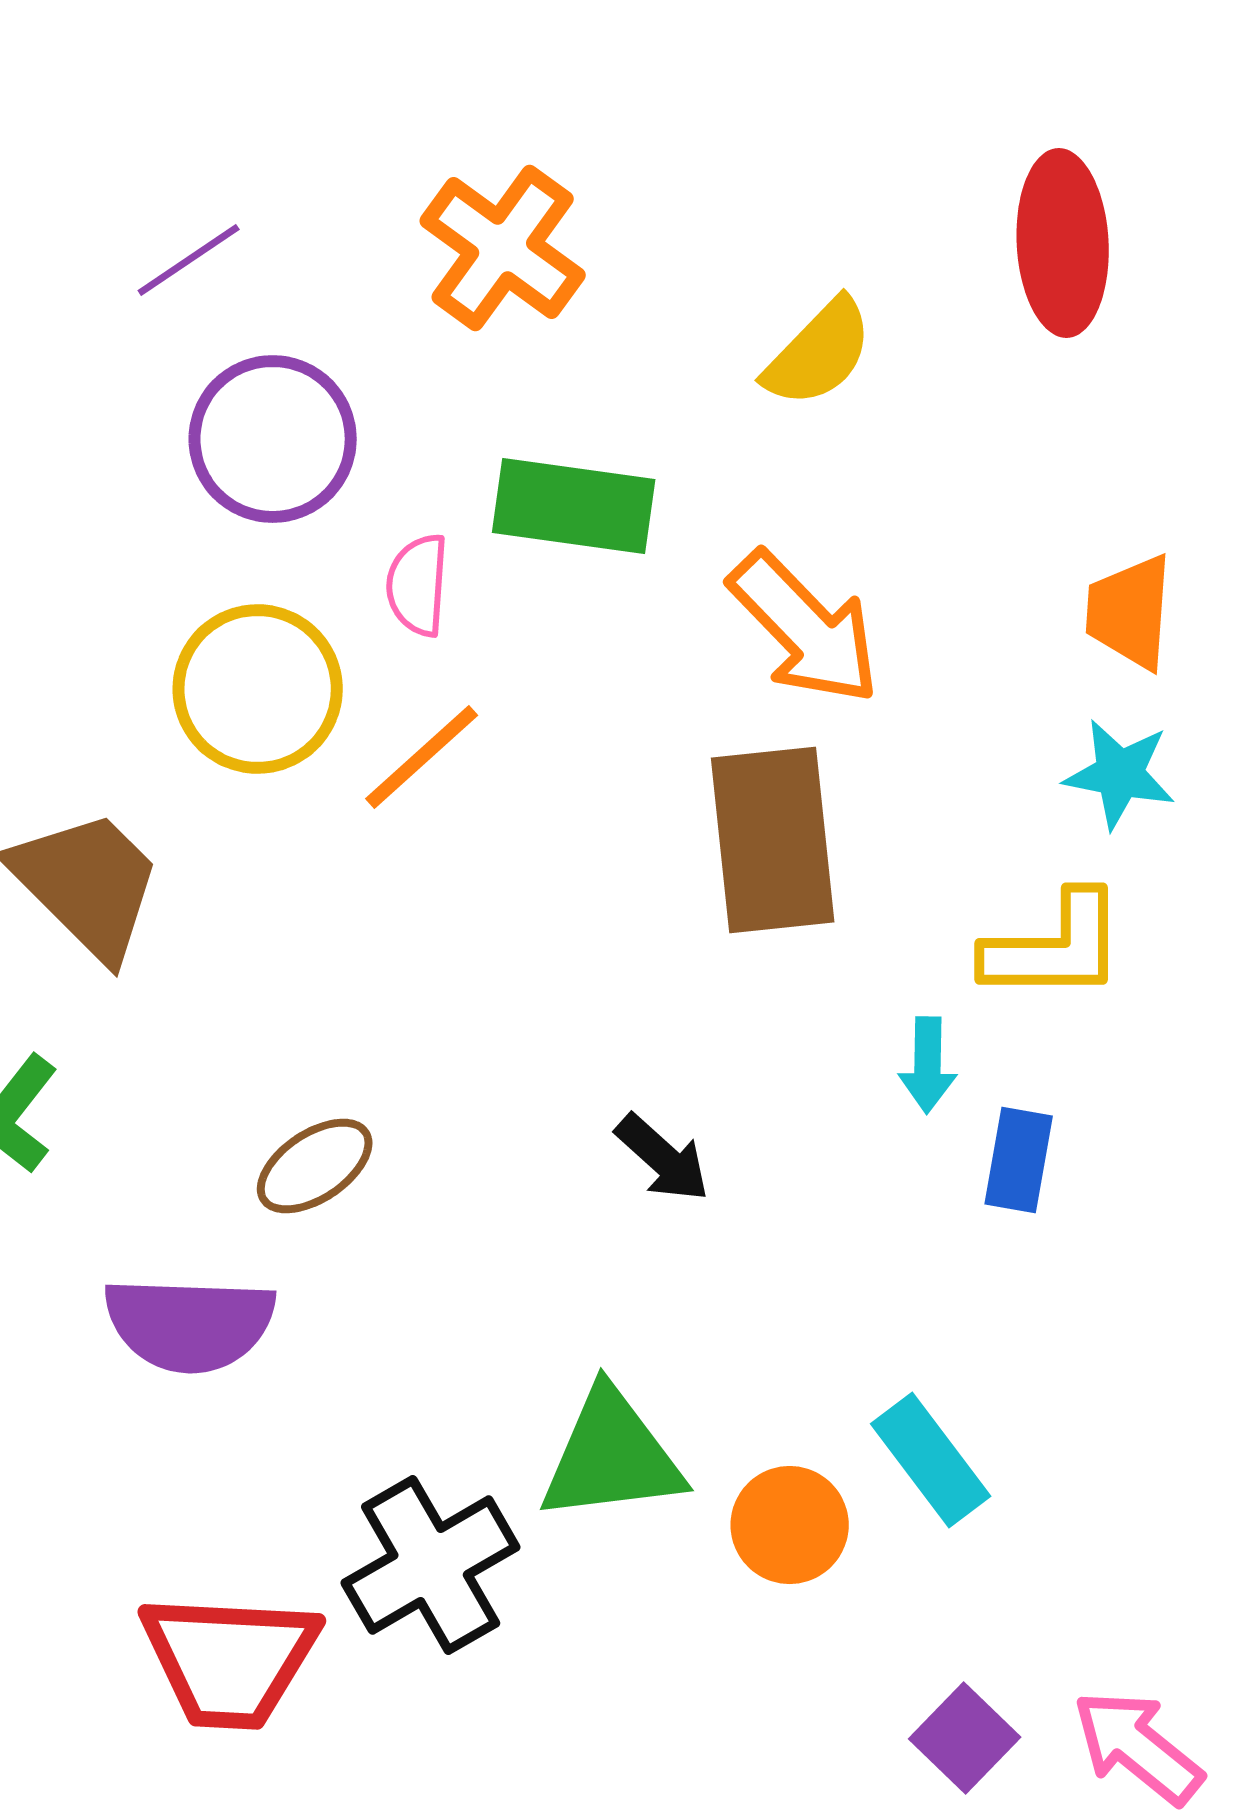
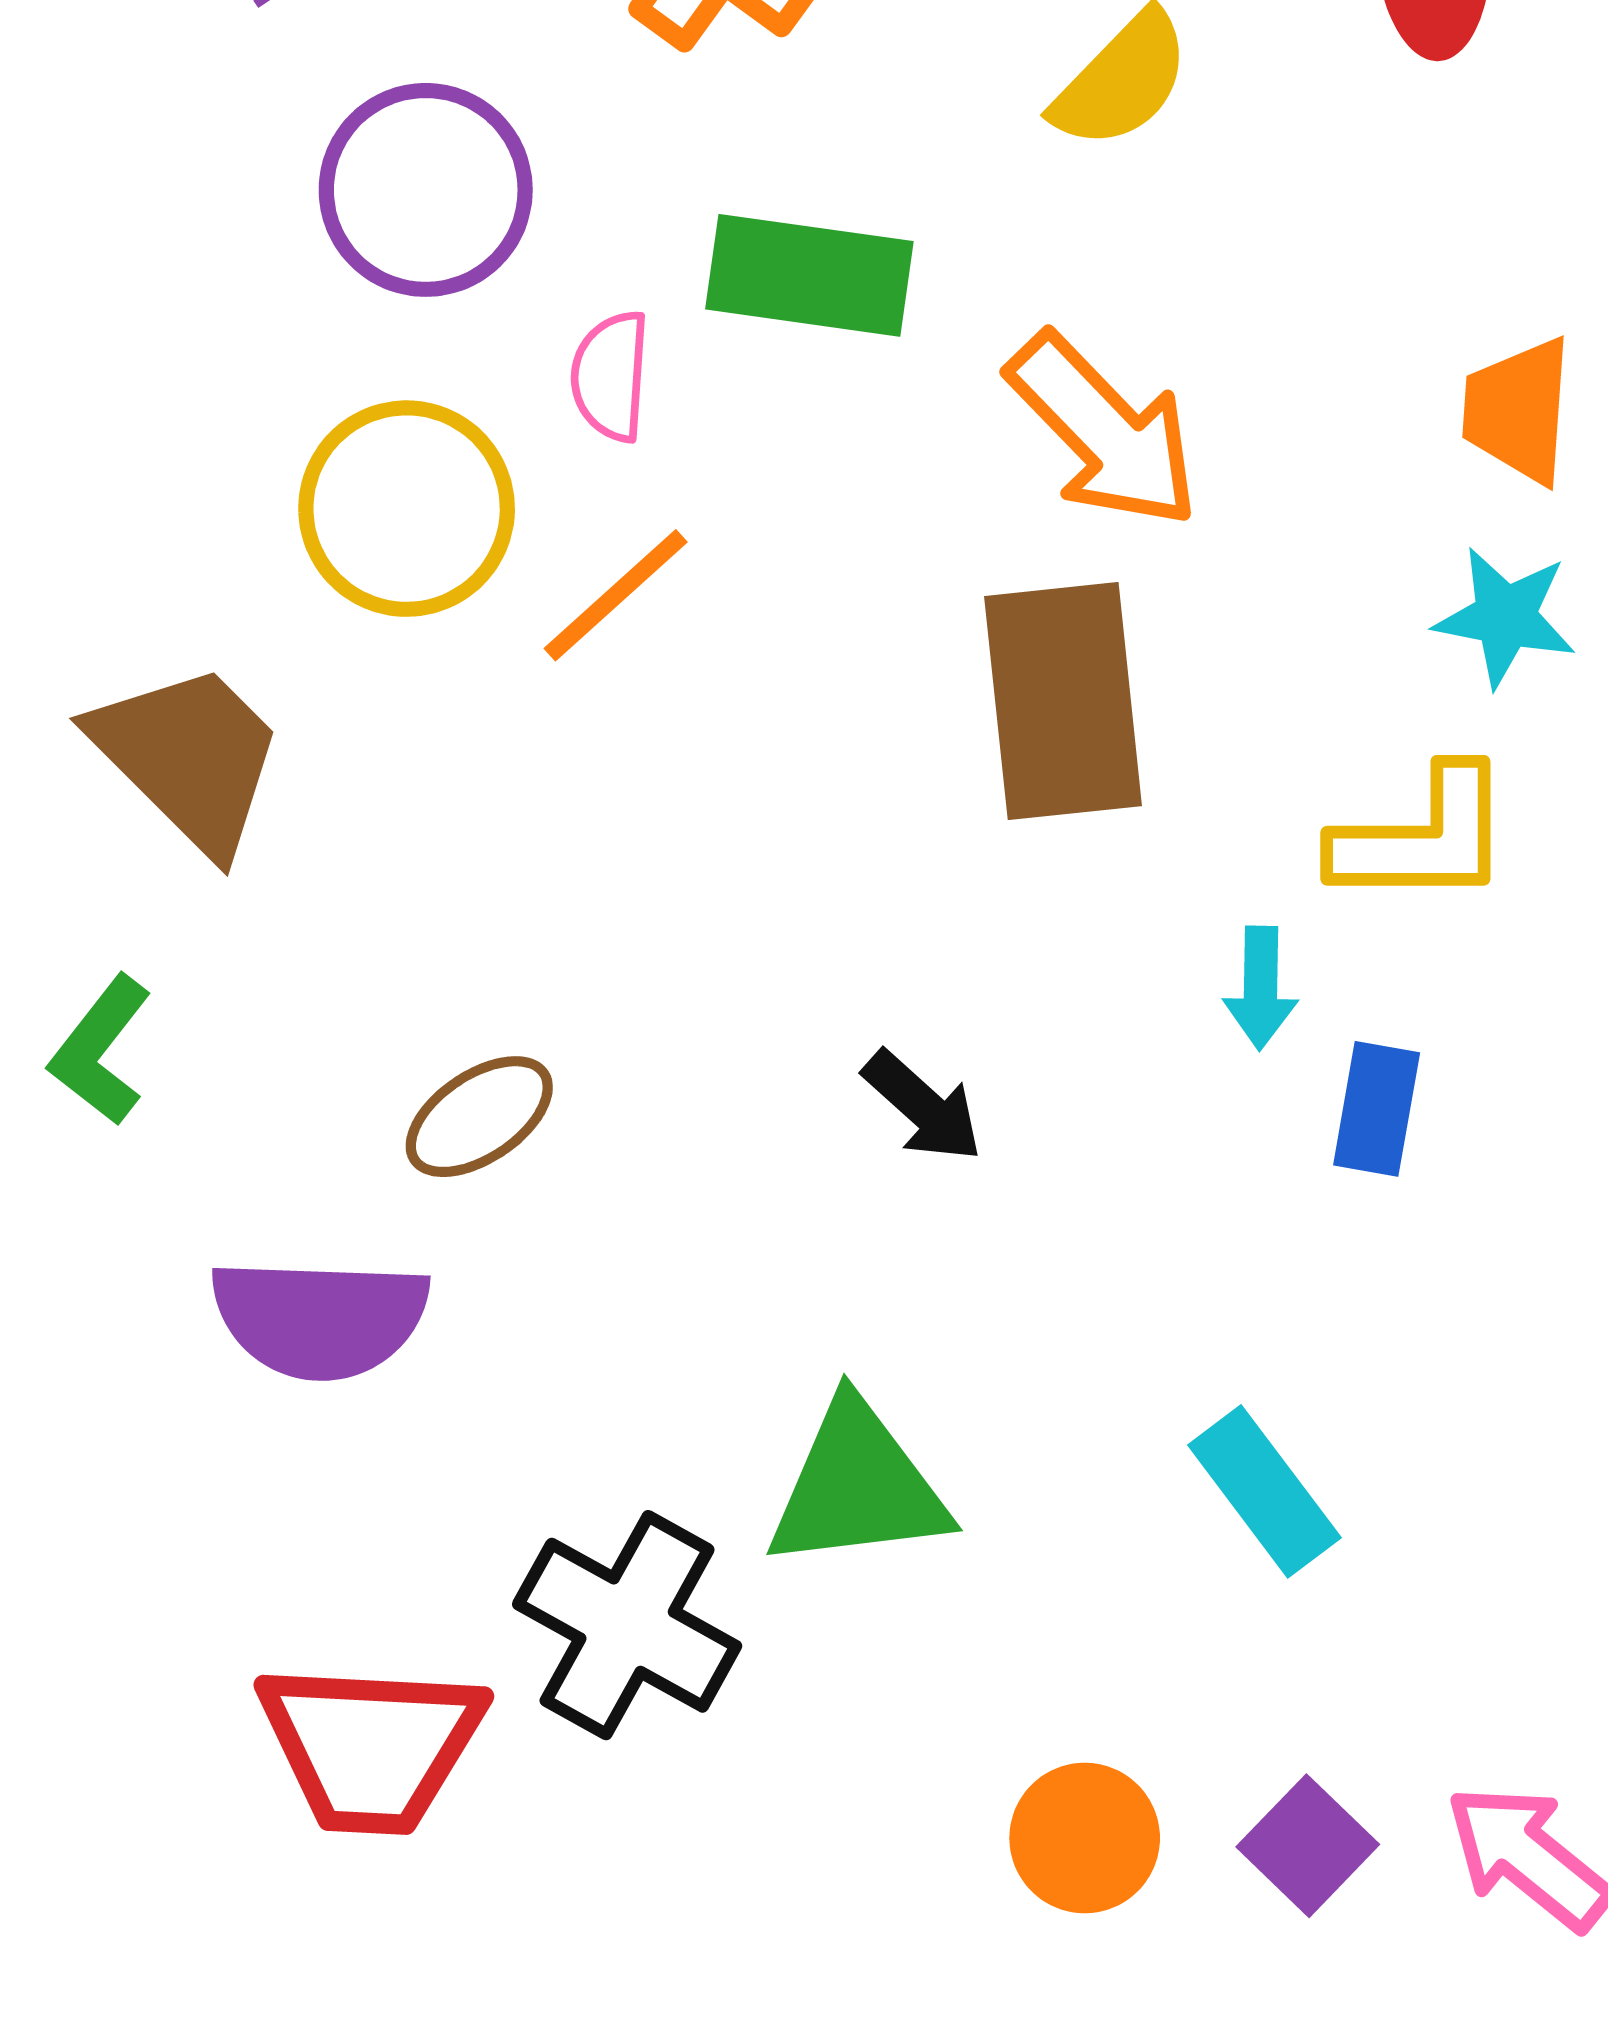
orange circle: (790, 1525) -> (1085, 1838), moved
black cross: (431, 1565) -> (627, 1625), turned -31

